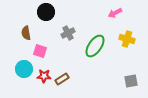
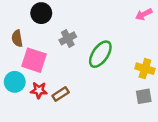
pink arrow: (115, 13) -> (144, 14), moved
yellow cross: (127, 39) -> (145, 69), moved
pink square: (40, 51) -> (34, 60), size x1.5

